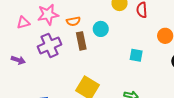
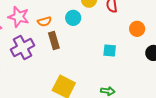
pink star: (48, 15) -> (19, 17), turned 30
cyan circle: (101, 29) -> (73, 18), moved

